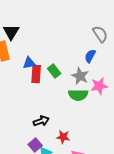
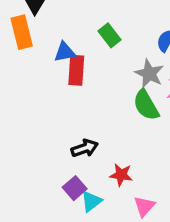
green rectangle: (54, 71) -> (109, 35), moved
green semicircle: (78, 95) -> (146, 105), turned 60

